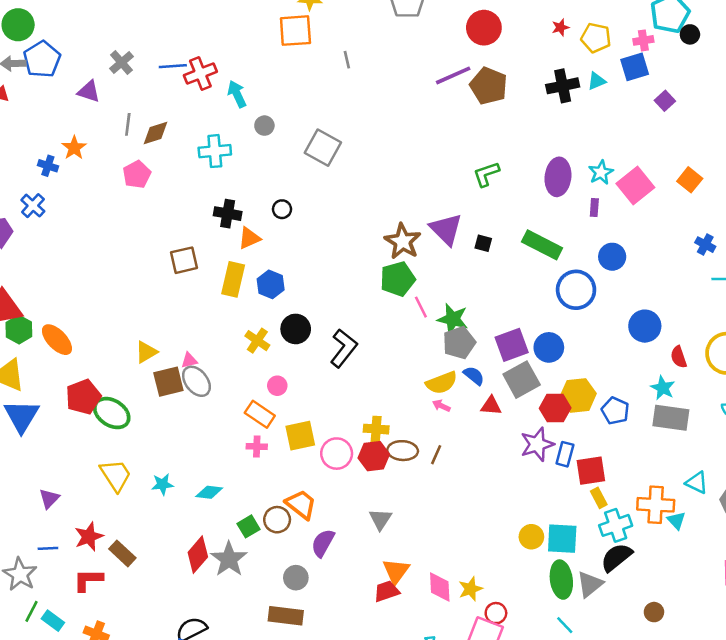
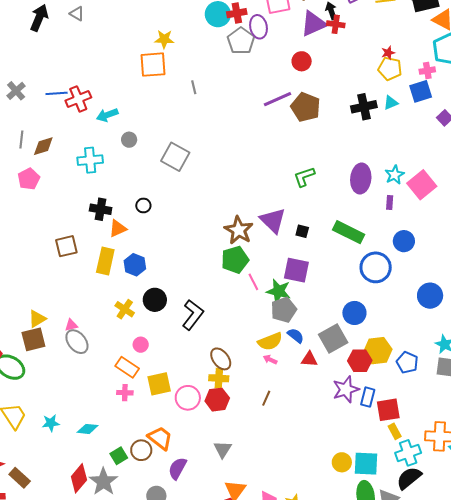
red star: (560, 27) -> (388, 53), moved
red circle: (484, 28) -> (302, 61), size x0.7
cyan arrow: (237, 94) -> (107, 115), turned -85
purple square: (512, 345) -> (296, 270), moved, turned 32
brown square: (168, 382) -> (33, 339), moved
brown ellipse: (403, 451) -> (221, 359), moved, turned 50

